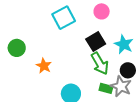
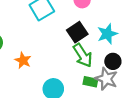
cyan star: (124, 44) -> (107, 34), turned 30

